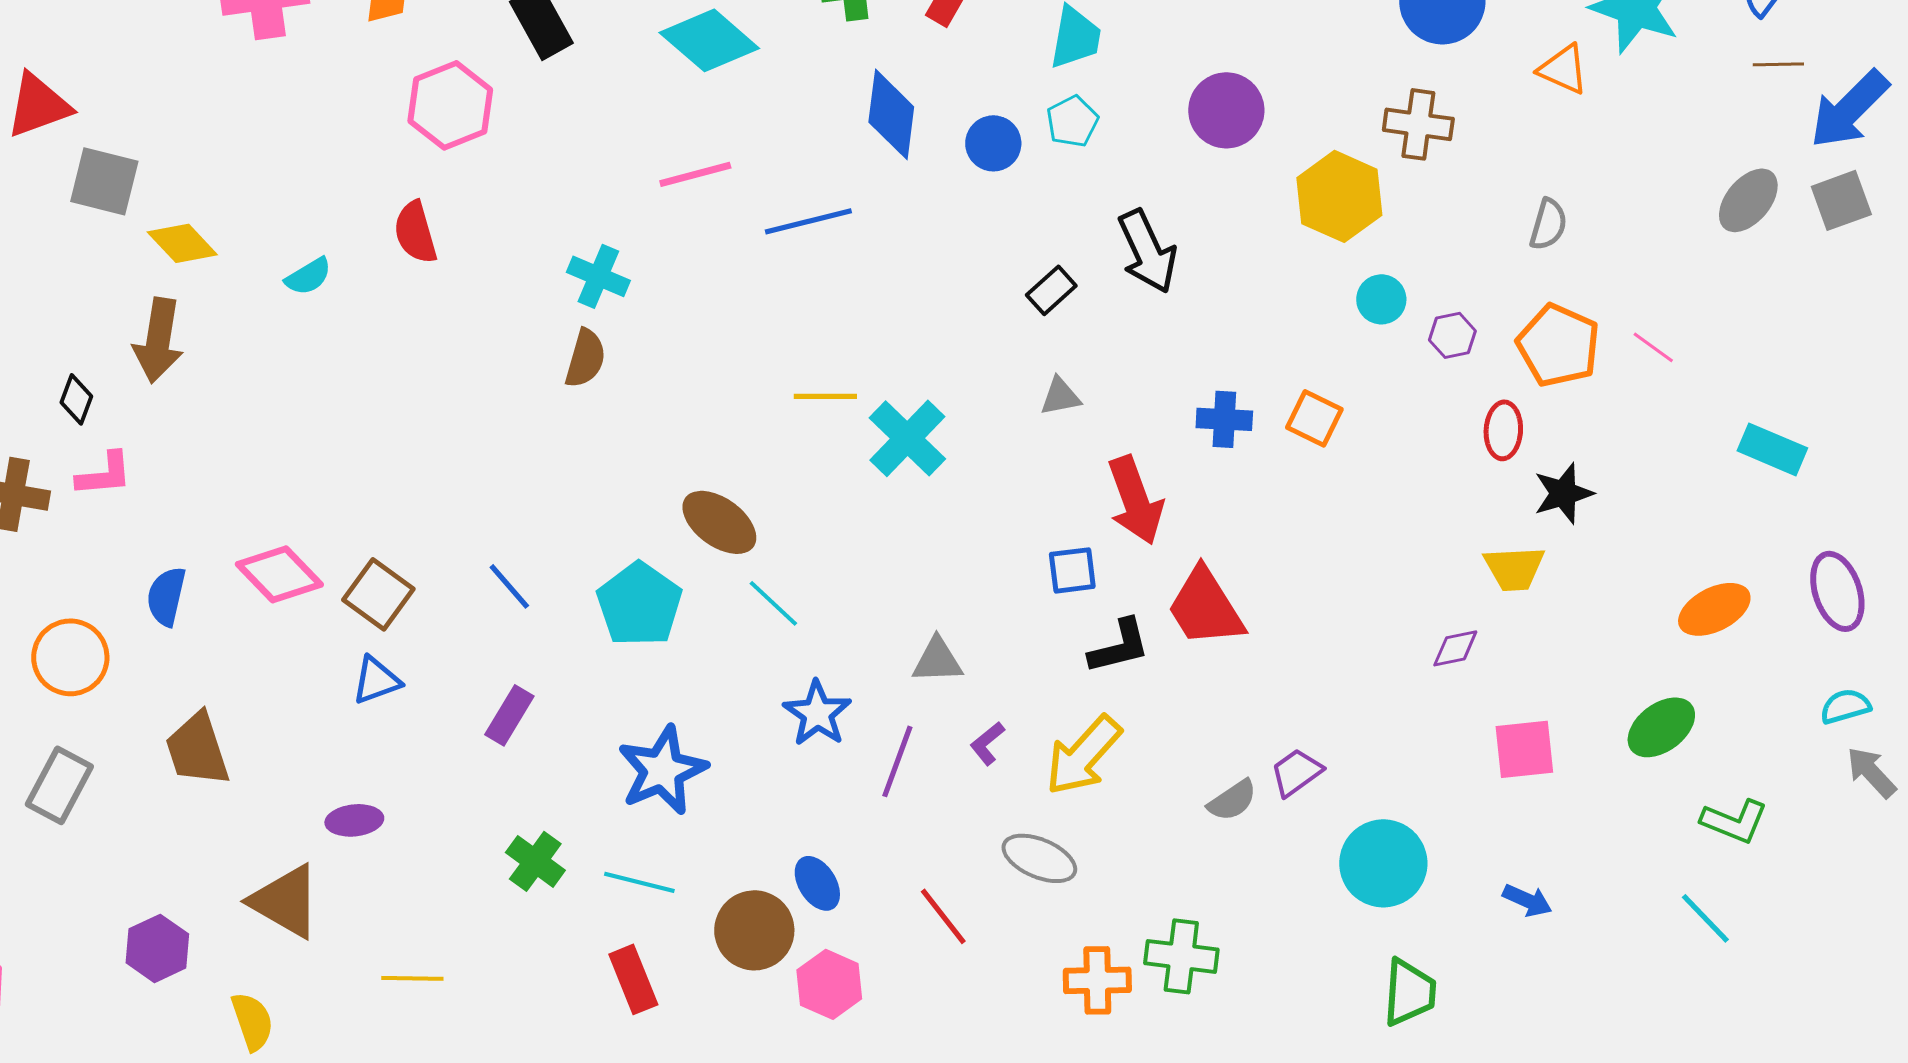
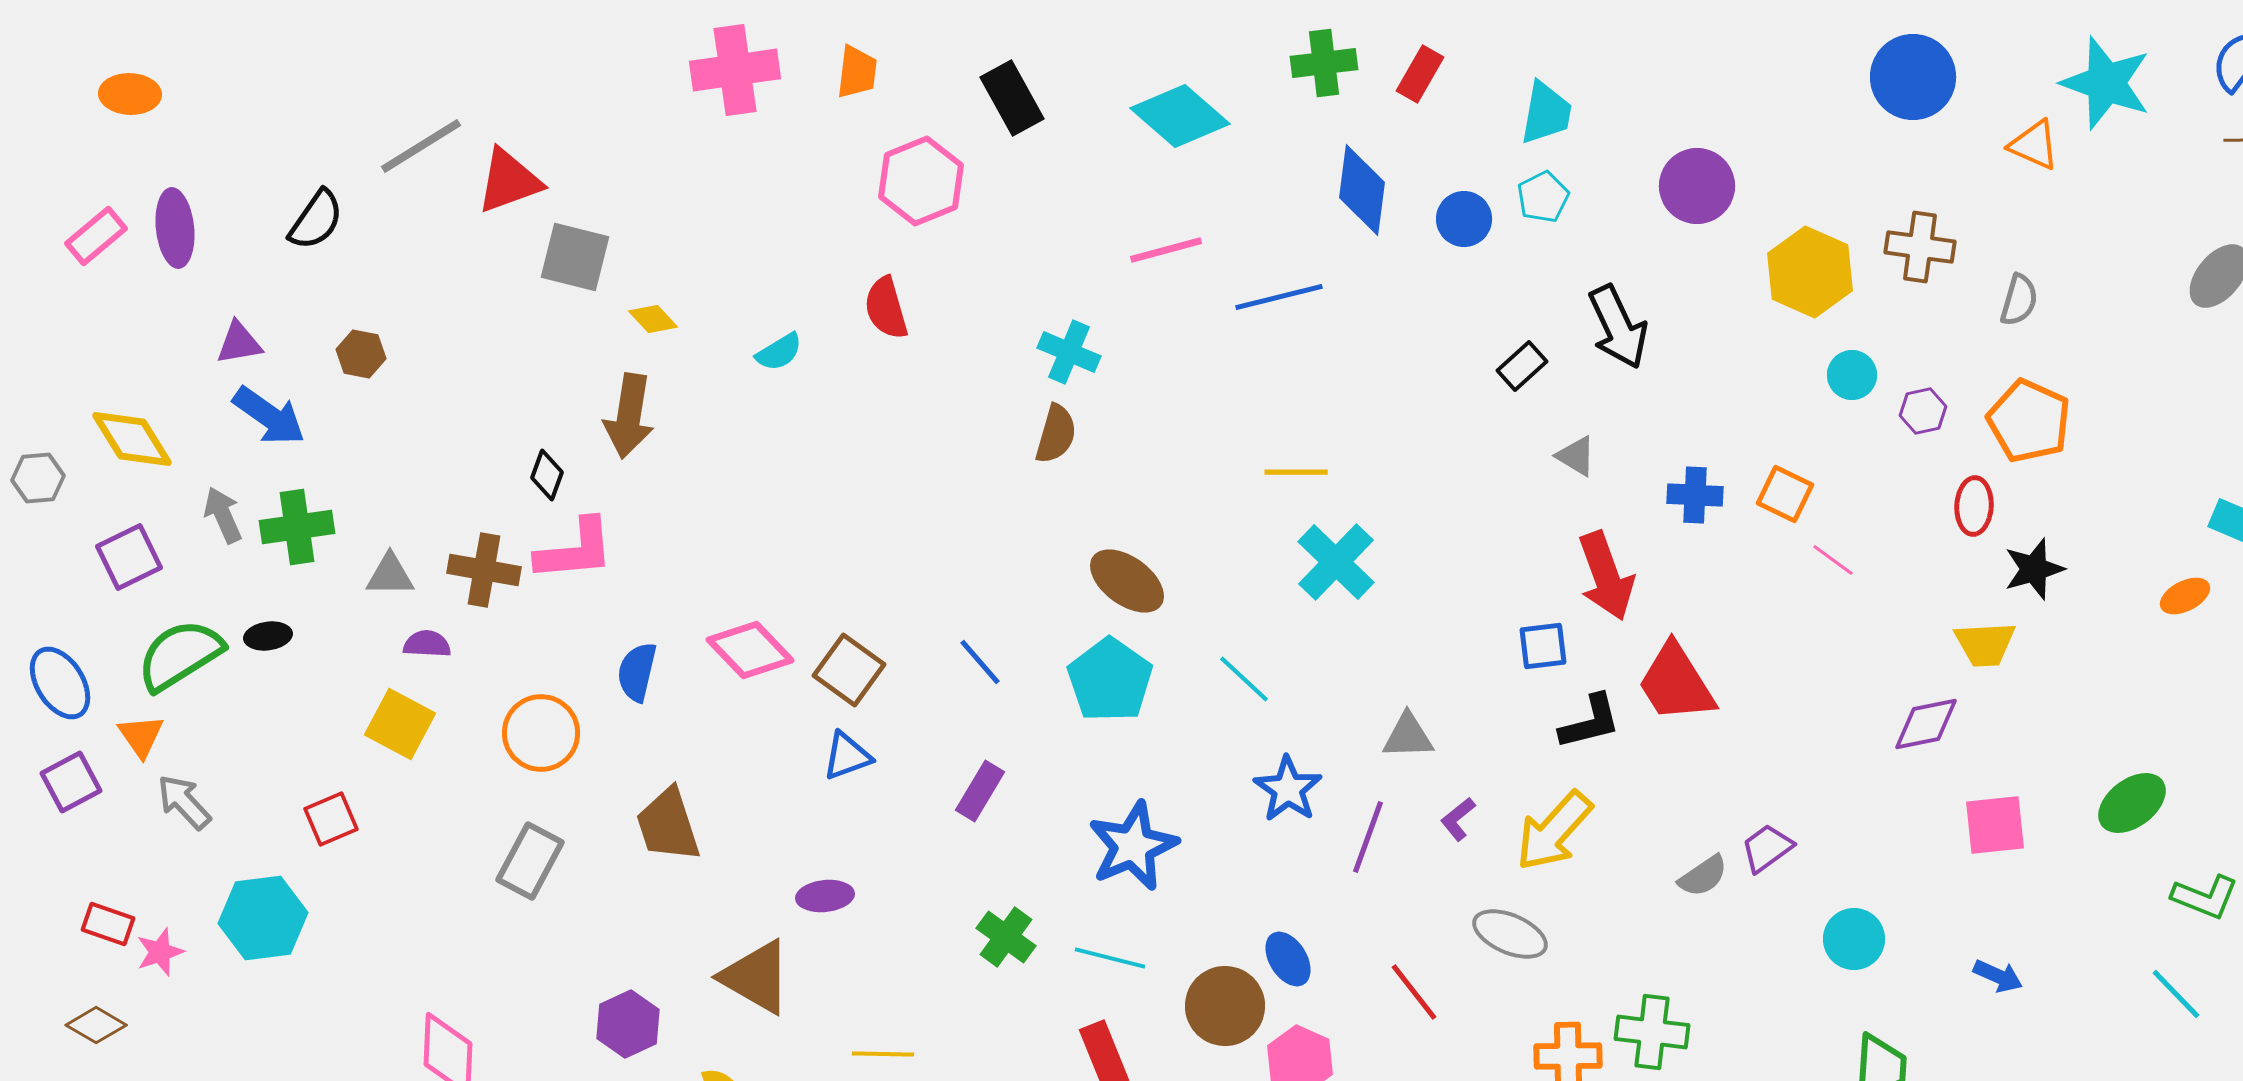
brown cross: (1418, 124) -> (1920, 247), moved
yellow diamond: (182, 243) -> (653, 319), size x0.7
pink line: (1653, 347) -> (1833, 560), moved
gray triangle: (1060, 396) -> (1576, 456), moved, turned 42
cyan cross: (907, 438) -> (1336, 562), moved
pink L-shape: (104, 474) -> (575, 550), size x1.4
brown ellipse: (719, 522) -> (1127, 581), moved
orange ellipse: (1714, 609) -> (2185, 596), moved, size x0.7
purple diamond: (1455, 648) -> (1926, 724), size x1.4
cyan circle: (1383, 863) -> (1854, 939), size x0.7

